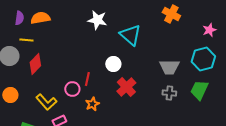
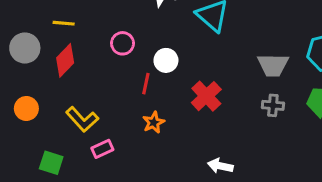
yellow line: (26, 40) -> (64, 23), moved
white circle: (113, 64) -> (166, 60), moved
pink circle: (72, 89) -> (123, 43), moved

